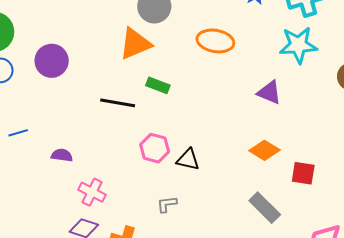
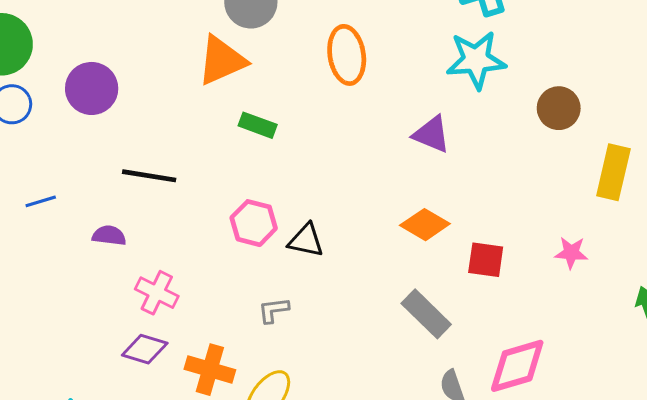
orange ellipse: (215, 41) -> (347, 55), turned 72
black line: (118, 103) -> (149, 176), moved

